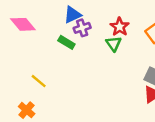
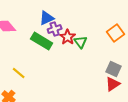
red star: (120, 27) -> (68, 37), moved
green rectangle: (66, 42) -> (42, 41), size x1.5

